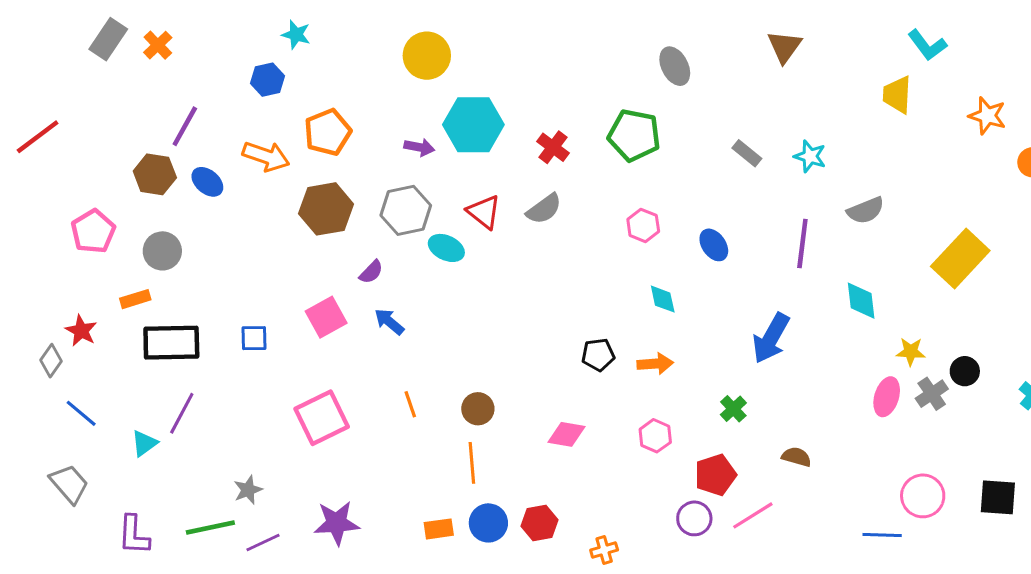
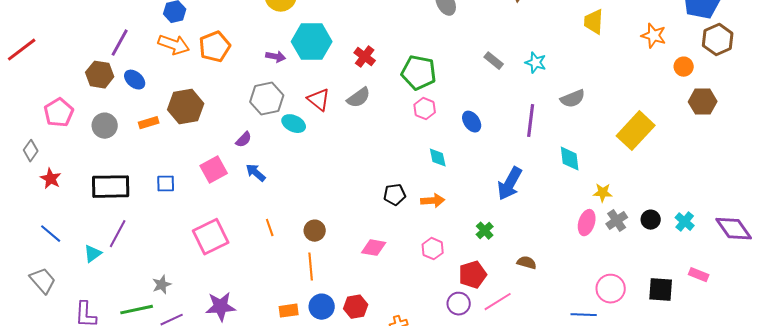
green pentagon: (634, 135) -> (419, 73), moved
orange arrow: (266, 156) -> (174, 45), moved
brown hexagon: (326, 209) -> (186, 107), moved
orange rectangle: (135, 299) -> (149, 123), moved
gray diamond: (51, 361) -> (31, 151), moved
black circle: (965, 371) -> (651, 220), moved

